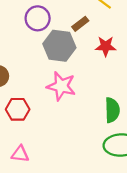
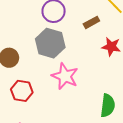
gray hexagon: (59, 46) -> (50, 43), moved

